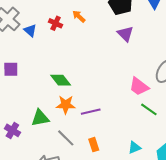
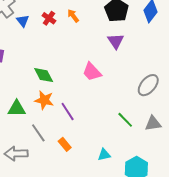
pink trapezoid: (139, 86) -> (92, 72), moved
purple line: (91, 112) -> (68, 112), turned 60
orange rectangle: (94, 145) -> (65, 144), turned -32

